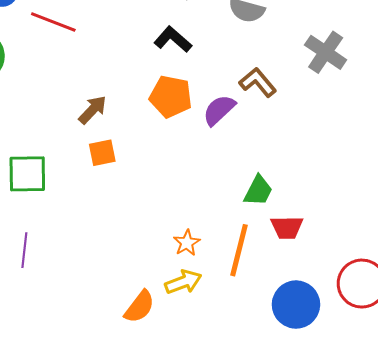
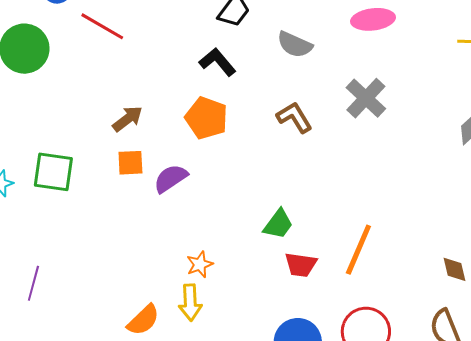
purple semicircle: (219, 110) -> (171, 178), moved
purple line: (24, 250) -> (33, 283), moved
orange line: (239, 250) -> (358, 250), moved
yellow arrow: (183, 282) -> (190, 302), turned 99

